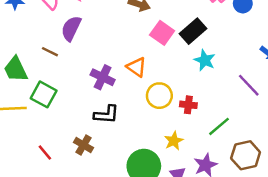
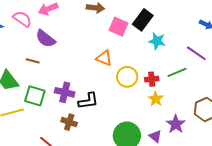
purple semicircle: (71, 28) -> (45, 39), turned -65
purple cross: (103, 77) -> (65, 92), moved
green line: (219, 126) -> (177, 72), moved, turned 30
yellow star: (174, 141) -> (156, 99), moved
brown cross: (84, 145) -> (69, 122), moved

